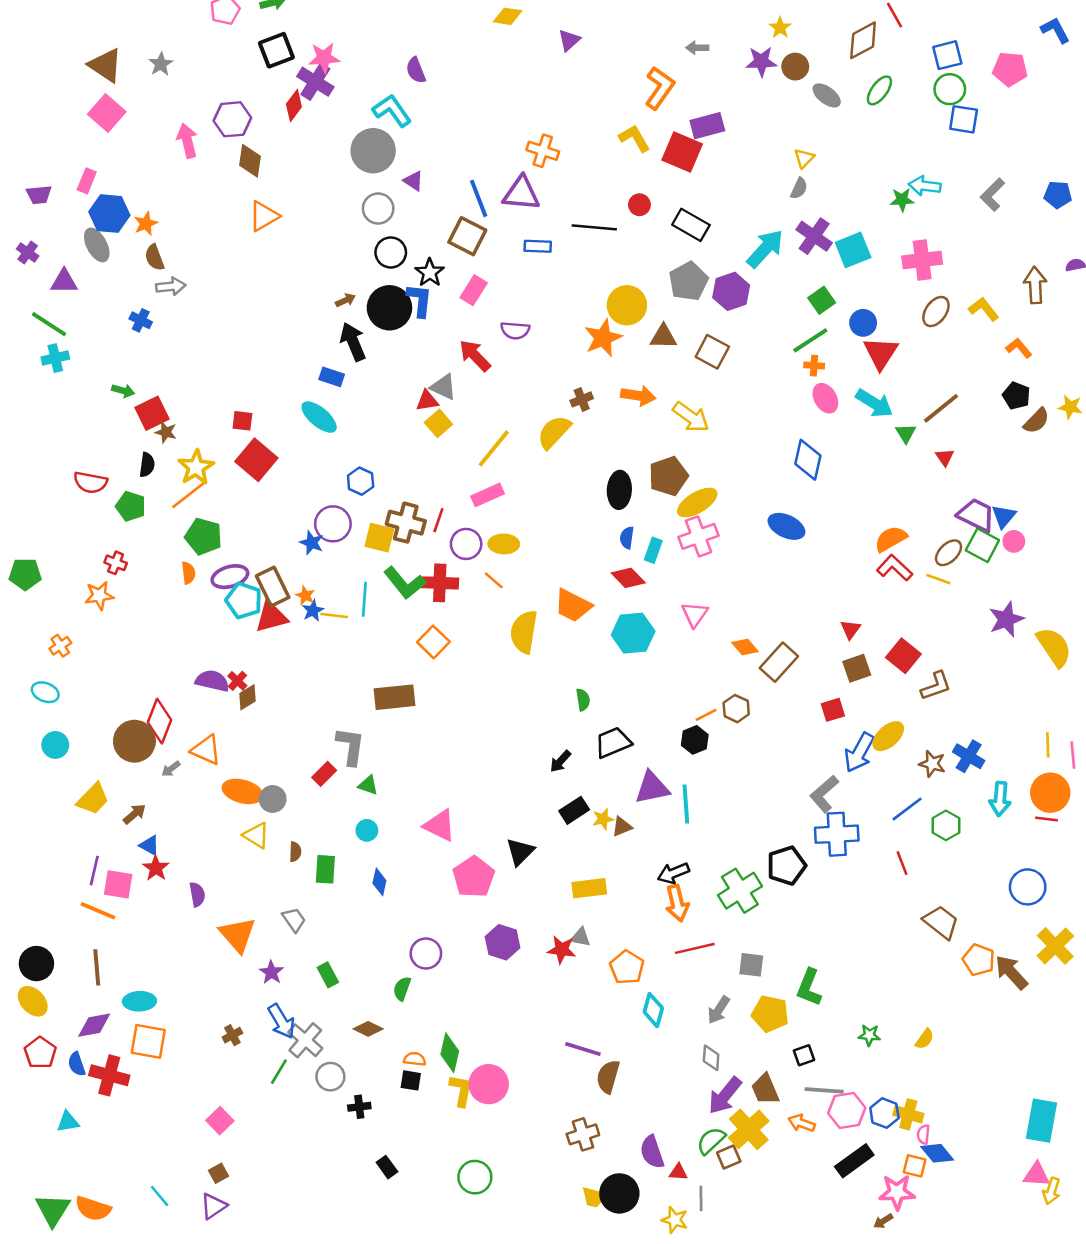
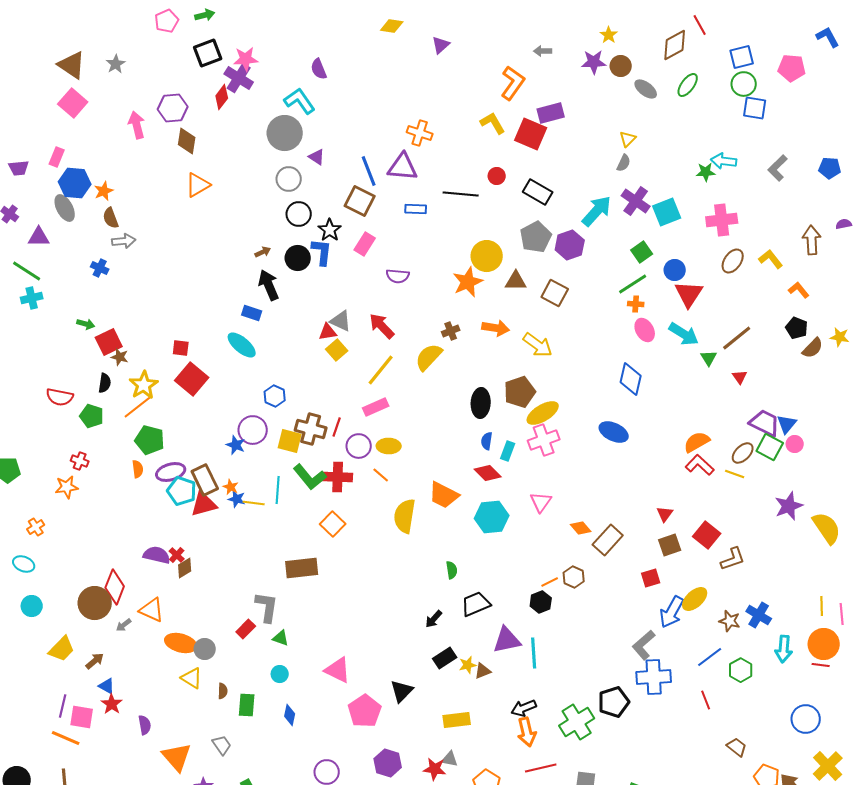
black circle: (389, 308) -> (298, 258), size x0.7
red arrow: (475, 356) -> (382, 326), moved
blue star: (313, 611) -> (237, 499), turned -30
brown trapezoid: (941, 922) -> (737, 747), size x0.7

